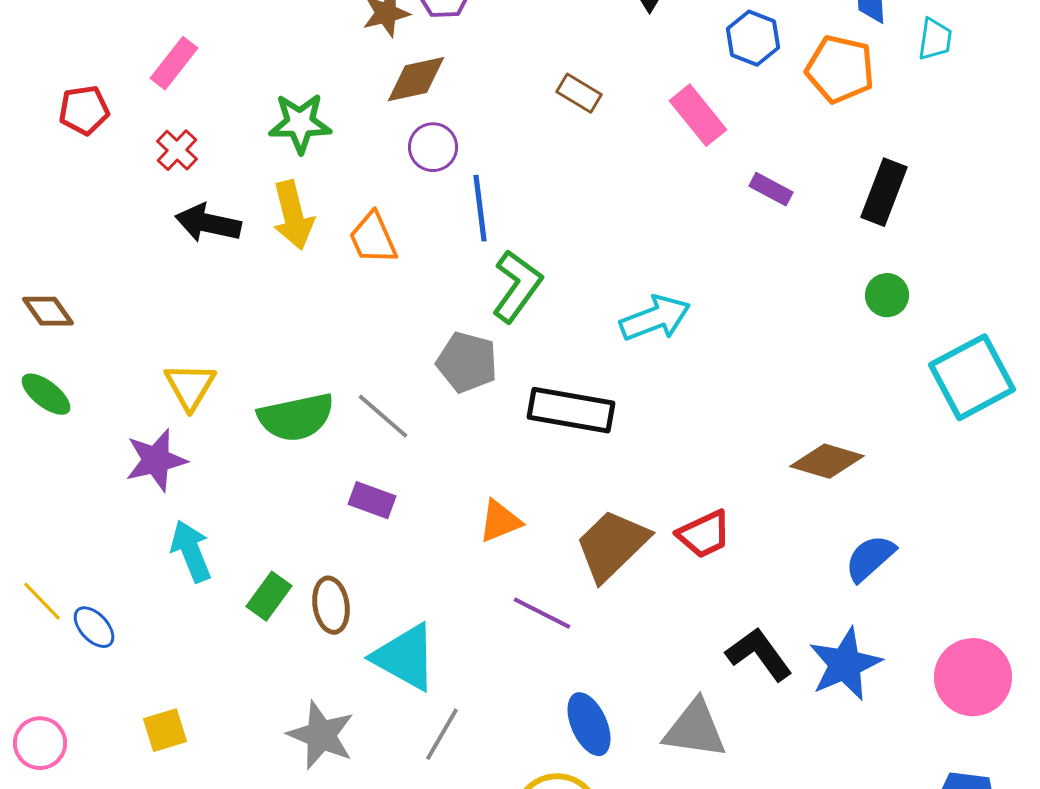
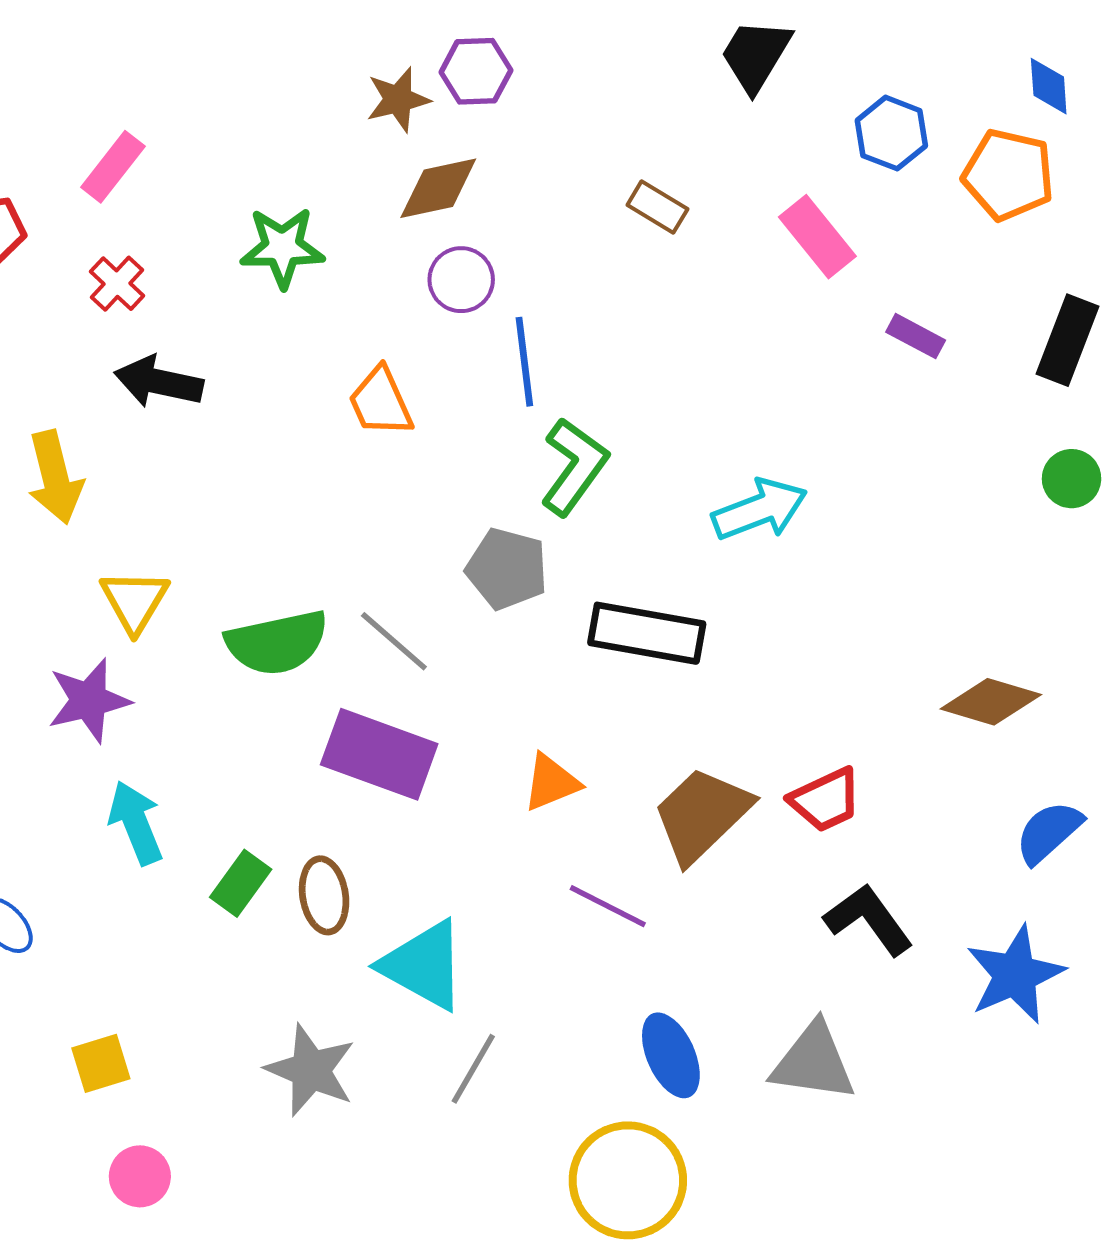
yellow arrow: (293, 215) -> (55, 477), moved
purple rectangle: (372, 500) -> (379, 754), size x1.8
black L-shape: (759, 654) -> (869, 920), moved

